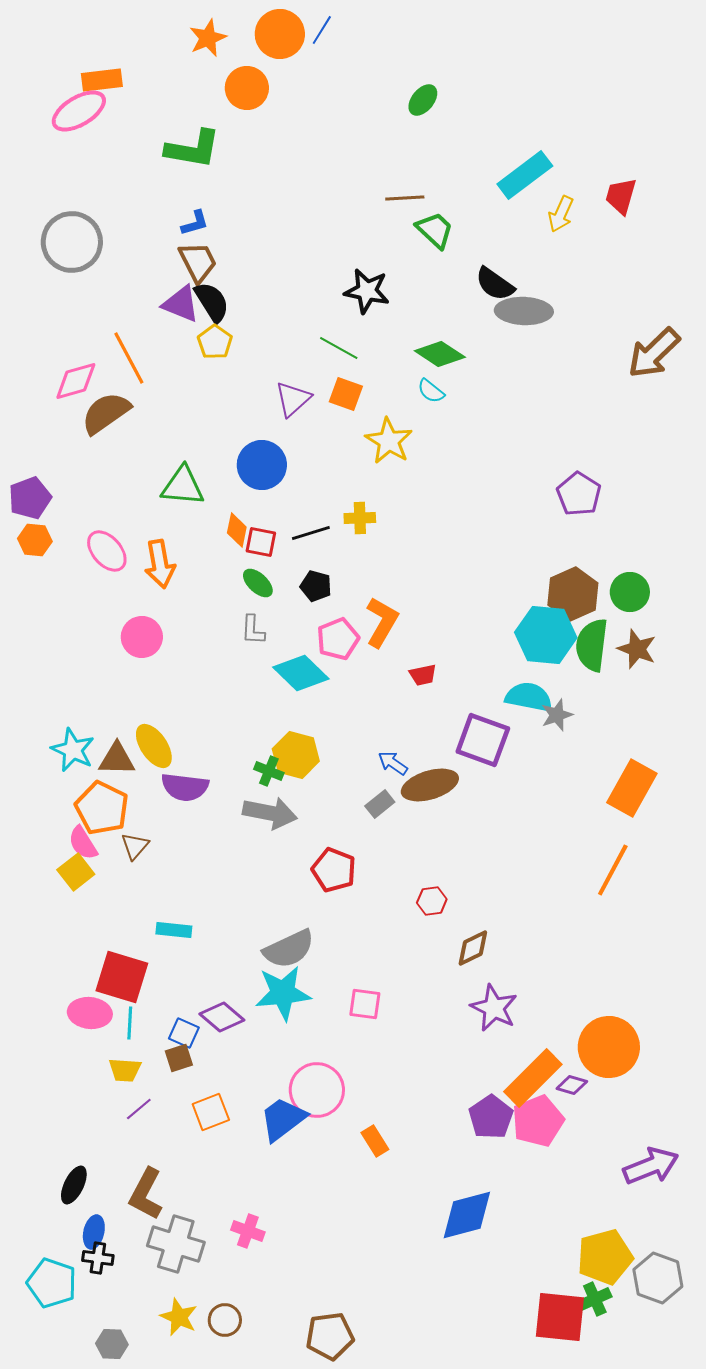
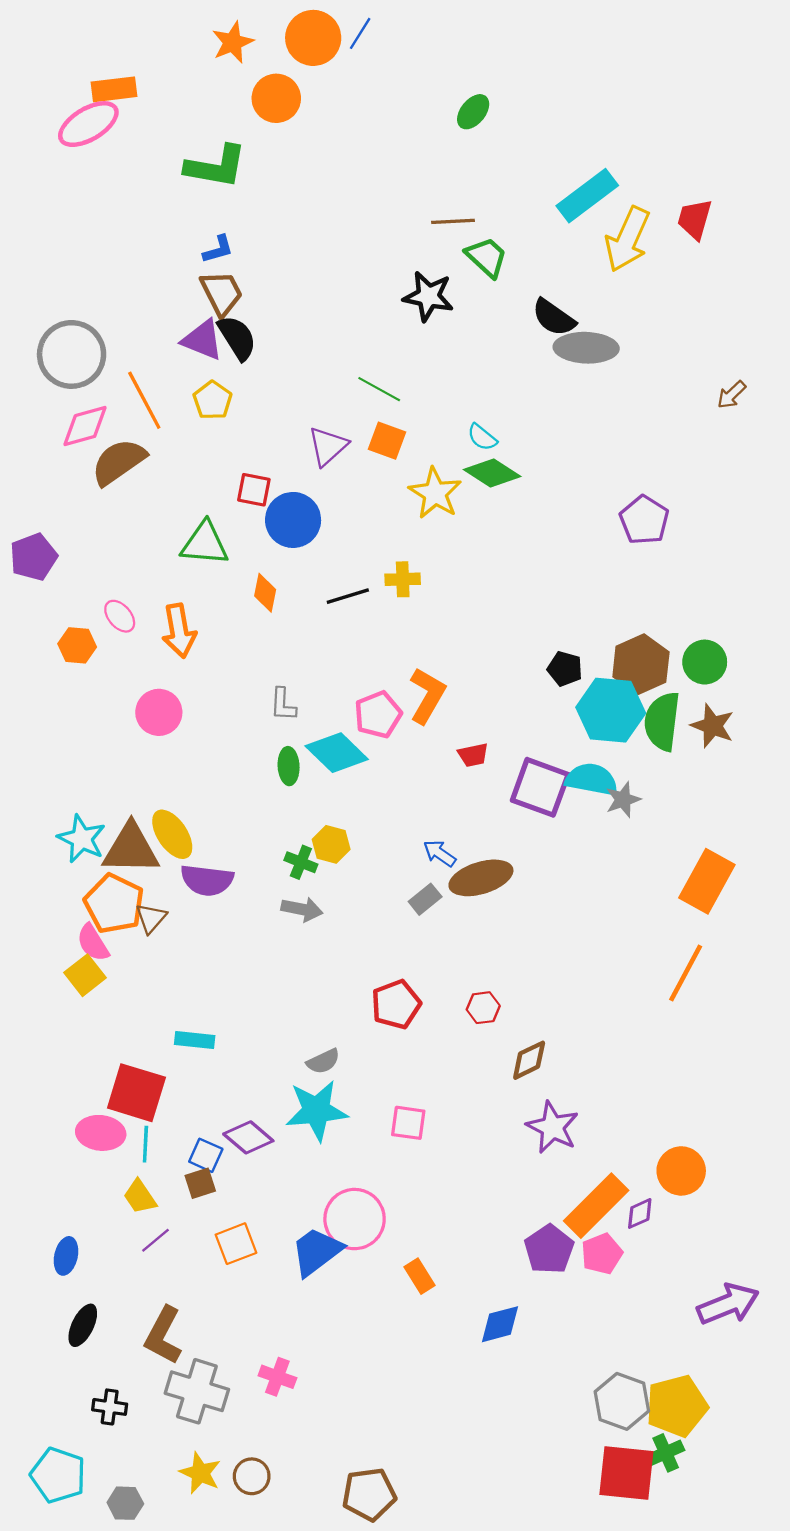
yellow arrow: (561, 214) -> (627, 239), size x1.6
gray circle: (72, 242) -> (72, 354), moved
black star: (367, 291) -> (428, 296), moved
yellow pentagon: (215, 342) -> (213, 400), moved
brown arrow: (654, 353) -> (732, 395), size x0.5
green diamond: (440, 354) -> (492, 473), moved
purple pentagon: (579, 494) -> (644, 520), moved
orange hexagon: (35, 540) -> (77, 645), moved
red square: (261, 542) -> (254, 490), moved
pink ellipse: (107, 551) -> (120, 616), size x0.7
green ellipse: (258, 583) -> (289, 766), moved, turned 44
black pentagon: (316, 586) -> (565, 669), moved
purple square: (483, 740) -> (540, 787), moved
yellow hexagon: (296, 755) -> (331, 844), size x0.7
brown triangle: (117, 759) -> (131, 849), size x1.4
gray arrow: (270, 813) -> (302, 909), size x0.7
brown triangle: (135, 846) -> (151, 918), moved
red pentagon: (334, 870) -> (396, 1004), moved, turned 30
gray semicircle: (289, 949) -> (323, 1061), size x0.6
orange circle: (609, 1047) -> (681, 1171), size x0.7
yellow trapezoid: (125, 1070) -> (140, 1197), turned 52
purple diamond: (572, 1085) -> (640, 1213), turned -40
pink pentagon: (538, 1121) -> (602, 1254), size x0.7
blue diamond: (467, 1215) -> (500, 1324), moved, size x0.7
blue ellipse: (94, 1232) -> (66, 1256), moved
gray hexagon: (658, 1278) -> (622, 1401), moved
cyan pentagon: (52, 1283) -> (58, 1475), moved

